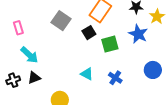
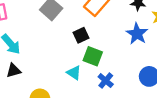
black square: (89, 33) -> (81, 35), moved
green square: (110, 44) -> (93, 56), moved, turned 30

